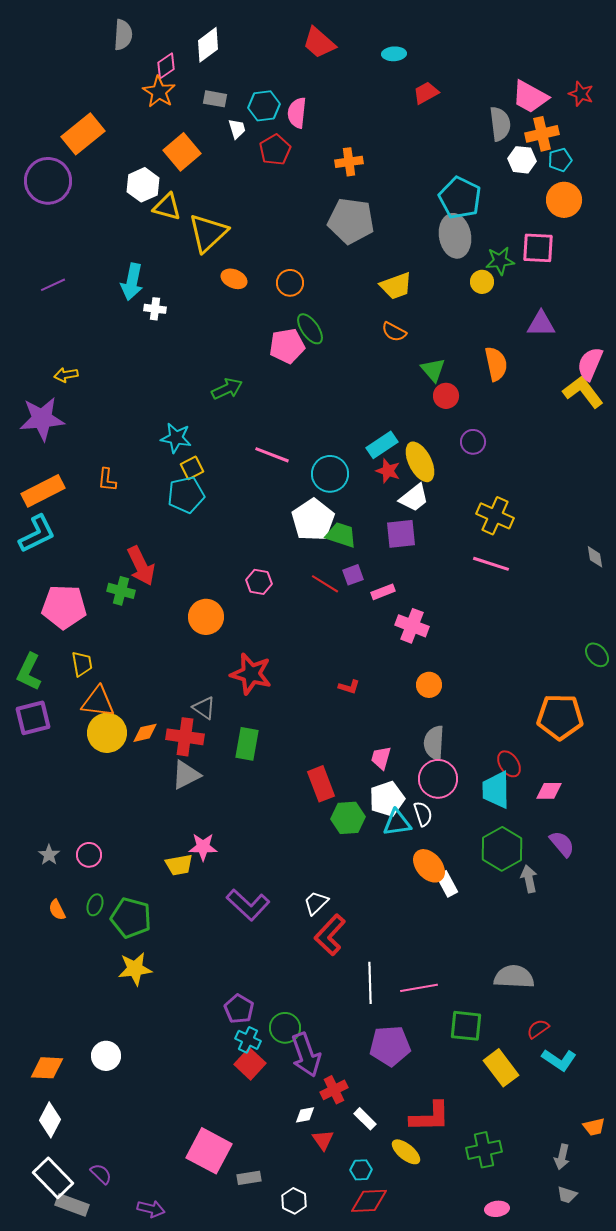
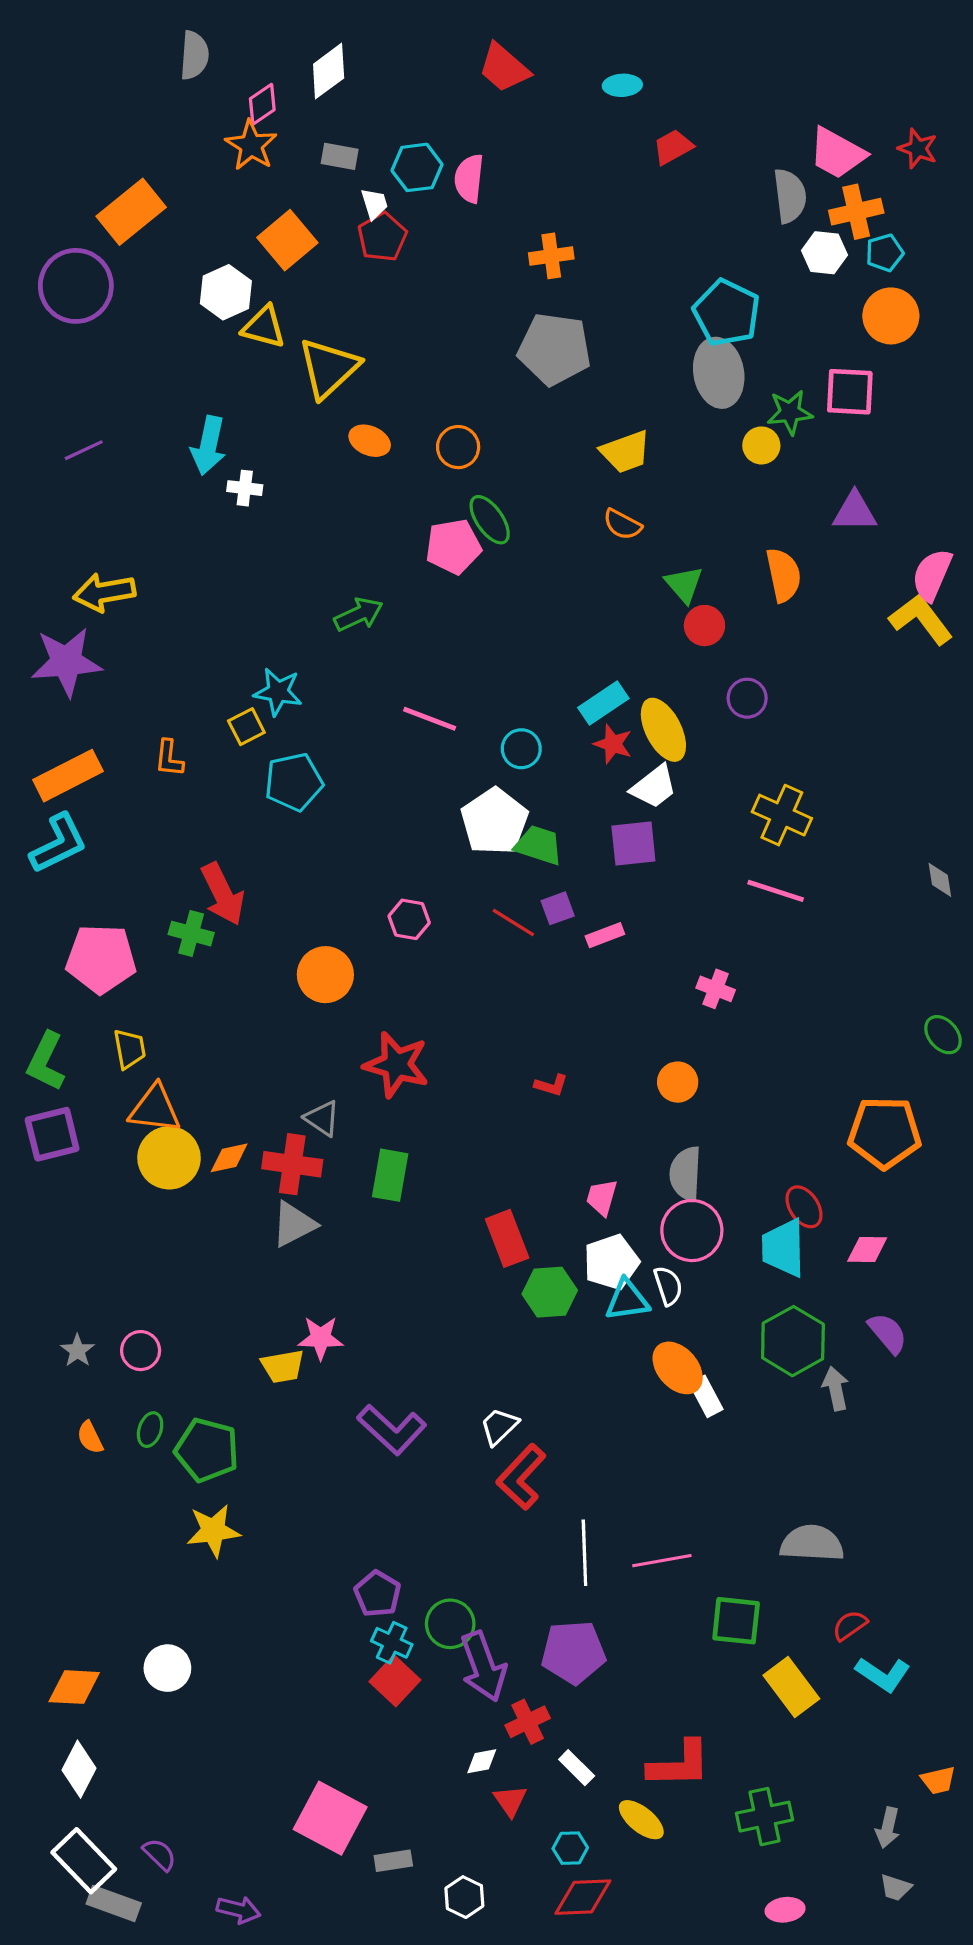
red pentagon: (275, 150) -> (382, 237), moved
yellow arrow: (66, 375) -> (104, 592), size x1.6
yellow square: (192, 468) -> (246, 727), moved
cyan circle: (330, 474) -> (521, 749), size x0.7
pink cross: (412, 626) -> (716, 989), moved, size x0.7
purple pentagon: (390, 1046) -> (573, 1652), moved

